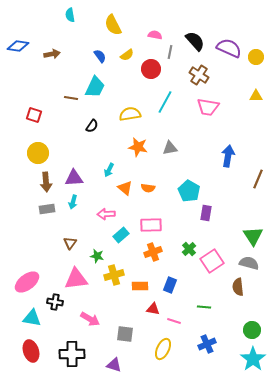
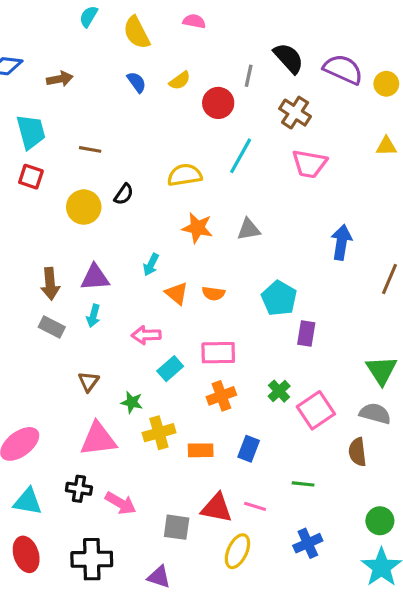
cyan semicircle: (70, 15) -> (89, 17), turned 40
yellow semicircle: (113, 25) -> (137, 33), moved
pink semicircle: (155, 35) -> (194, 21), moved
cyan trapezoid: (95, 87) -> (31, 132), moved, turned -40
yellow circle: (38, 153) -> (84, 207), moved
gray rectangle: (47, 209) -> (52, 327), turned 35
black cross: (55, 302) -> (79, 489), moved
red triangle: (153, 309) -> (217, 508), moved, size x1.5

